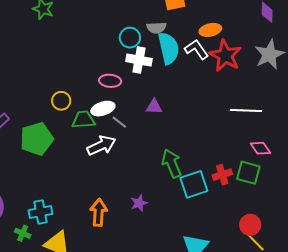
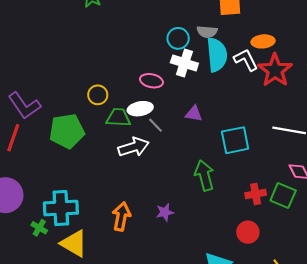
cyan square: (194, 184) -> (235, 140), moved
cyan cross: (41, 212) -> (61, 208), size x1.4
red circle: (250, 225) -> (248, 232), moved

